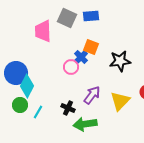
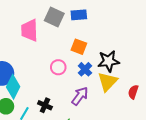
blue cross: (81, 57) -> (85, 69), moved
yellow triangle: (120, 101) -> (108, 82), moved
black cross: (68, 108) -> (45, 105), moved

